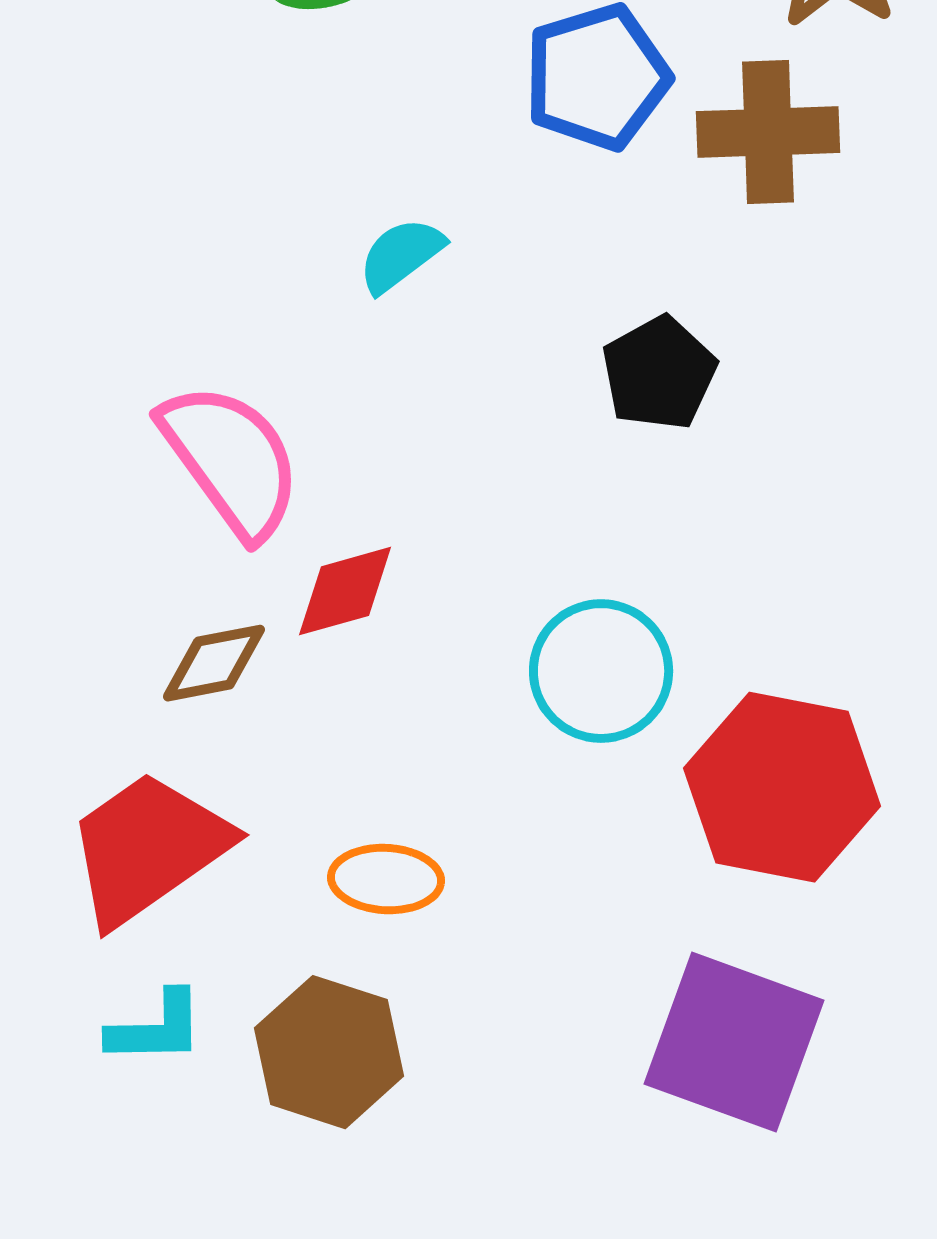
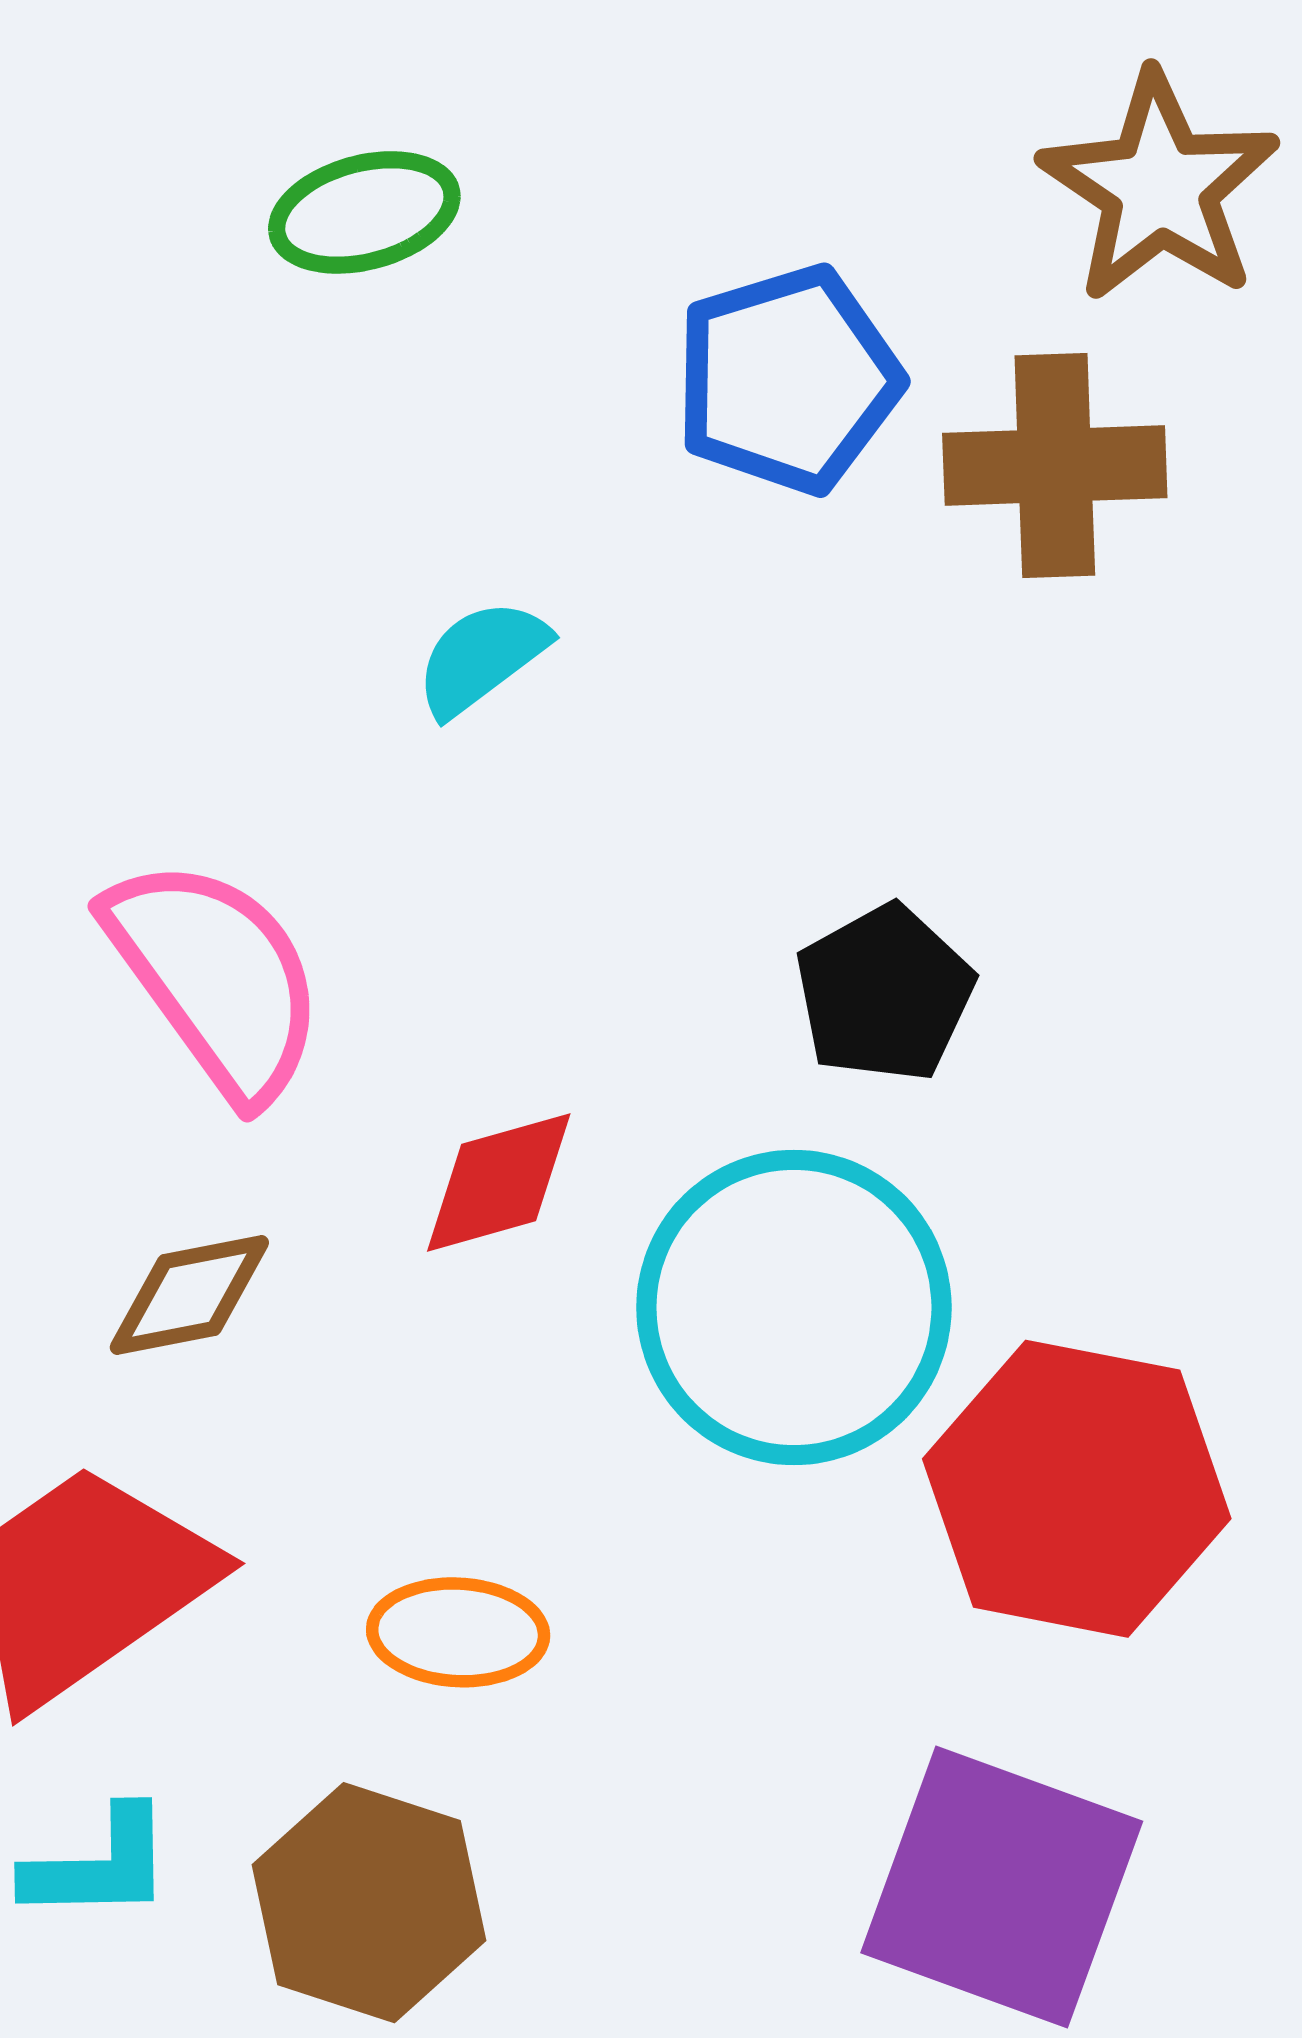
black pentagon: (659, 373) -> (885, 993), moved
red diamond: (345, 591) -> (499, 1183), moved
cyan circle: (601, 671) -> (794, 1307), size x1.4

